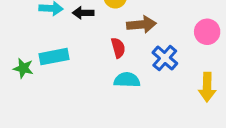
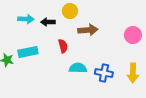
red semicircle: (118, 48) -> (63, 46), moved
blue cross: (165, 58) -> (104, 73), moved, turned -30

